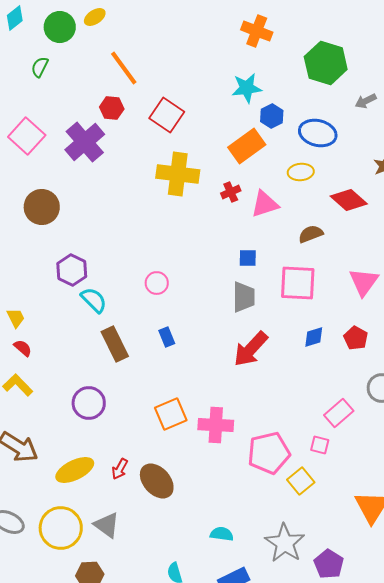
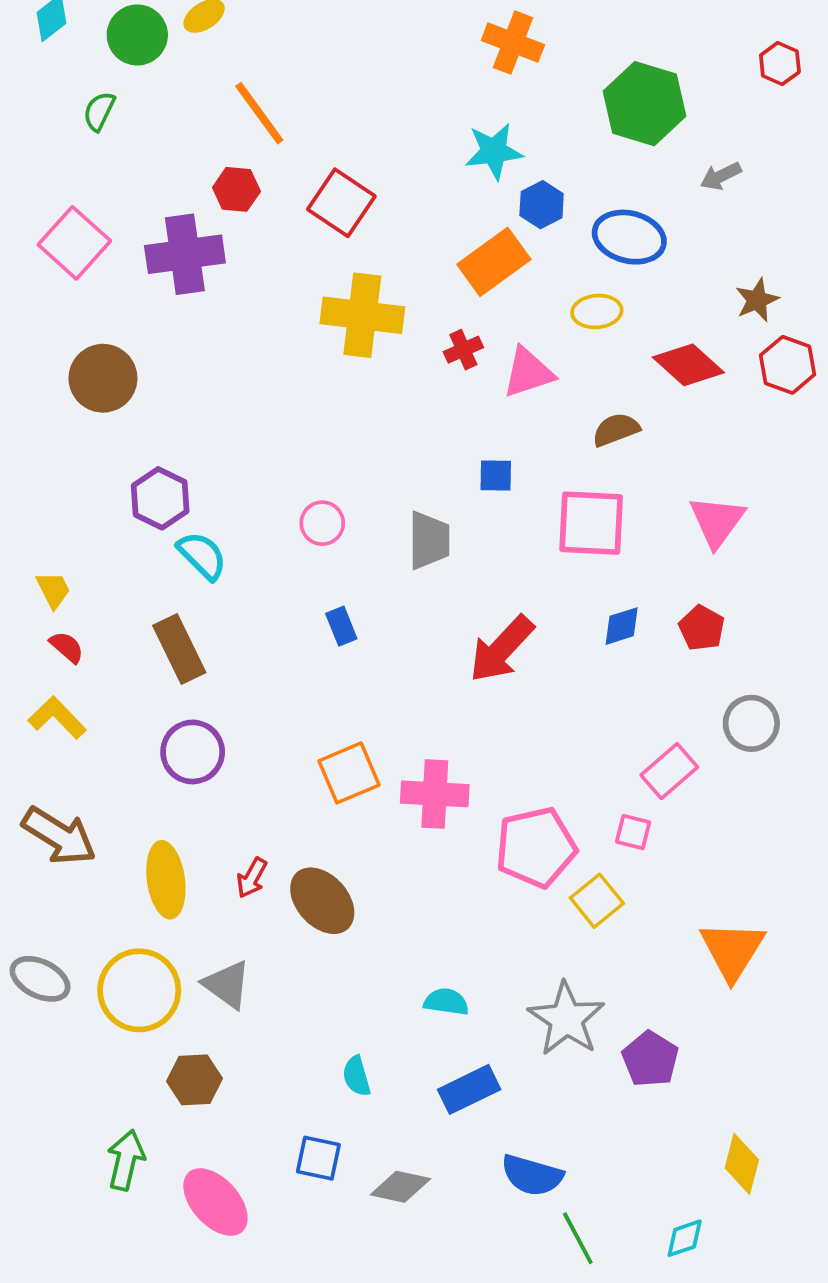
purple cross: (85, 142) -> (185, 254), turned 33
gray trapezoid: (244, 297) -> (429, 540), moved
brown rectangle: (115, 344) -> (179, 649), moved
yellow ellipse: (75, 470) -> (166, 880), turned -72

